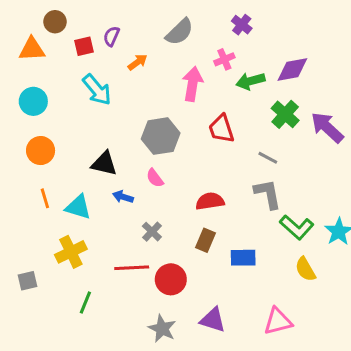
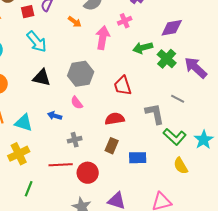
orange arrow: (138, 62) -> (75, 22), moved, turned 72
green arrow: (250, 81) -> (143, 48), moved
red trapezoid: (221, 129) -> (123, 86), moved
gray line: (268, 158) -> (178, 99), moved
black triangle: (104, 164) -> (42, 78), moved
gray cross: (152, 232) -> (75, 140), turned 32

